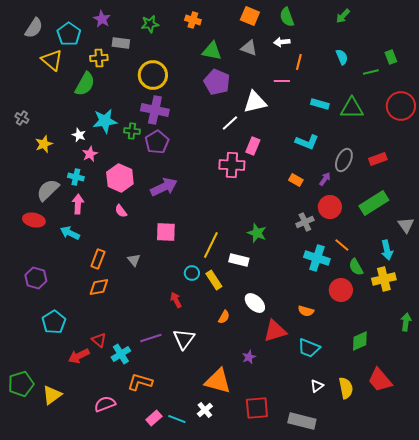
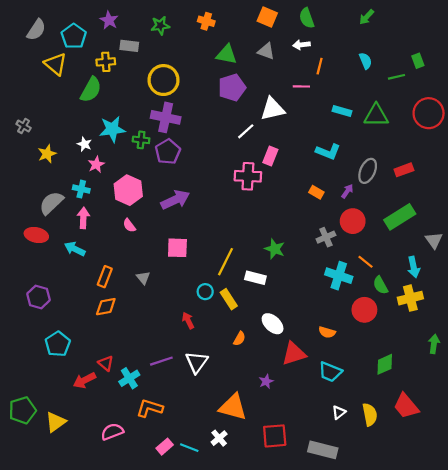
purple pentagon: (217, 82) -> (232, 88), turned 30

